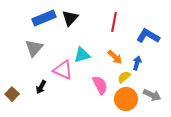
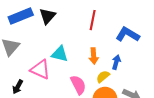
cyan triangle: (82, 55) -> (60, 54), turned 30
orange arrow: (115, 57) -> (94, 56), turned 42

